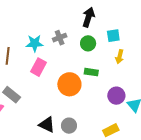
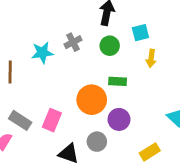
pink rectangle: (38, 67) -> (52, 120), moved
purple circle: (116, 96) -> (119, 119), moved
gray circle: (69, 126) -> (97, 142), moved

